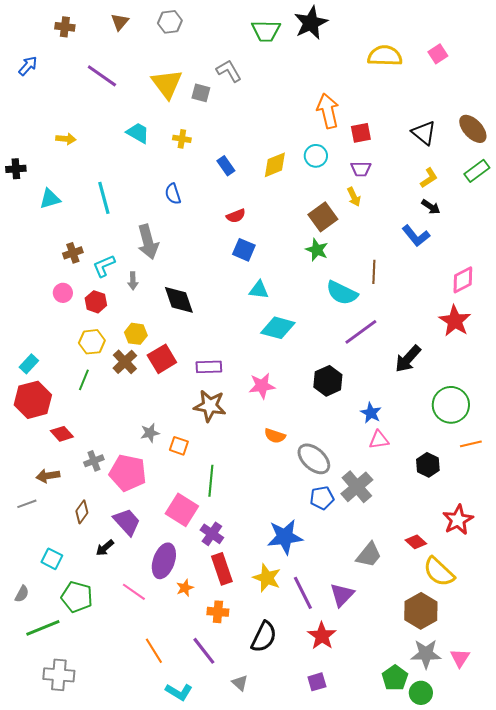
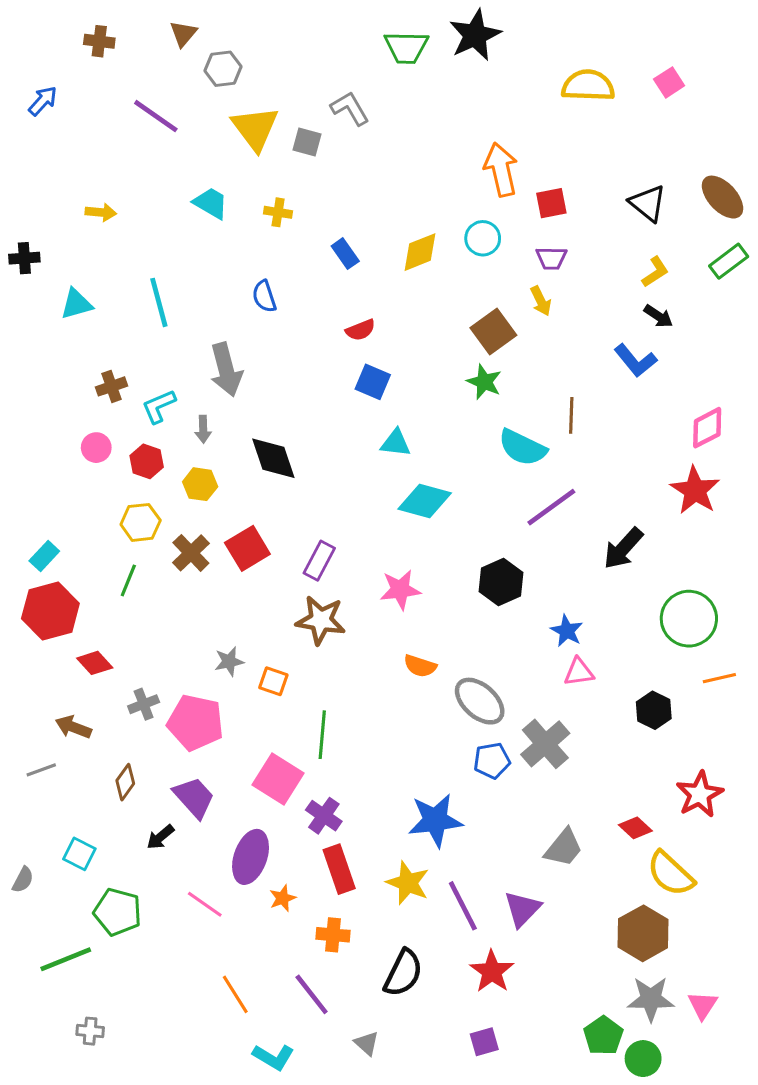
gray hexagon: (170, 22) -> (223, 69), moved
yellow hexagon: (136, 334) -> (200, 484), moved
purple rectangle: (209, 367) -> (319, 561), turned -60
brown arrow: (48, 476) -> (73, 727), turned 30
gray semicircle: (22, 594) -> (23, 880), moved
gray cross: (59, 675) -> (90, 1031), size x0.6

